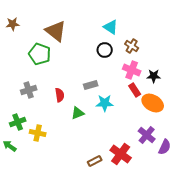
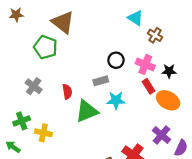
cyan triangle: (111, 27) -> (135, 18), moved
brown cross: (132, 46) -> (155, 35), moved
black circle: (105, 50) -> (116, 60), moved
gray cross: (29, 90) -> (34, 86), turned -35
green triangle: (78, 113) -> (87, 111), size x1.6

